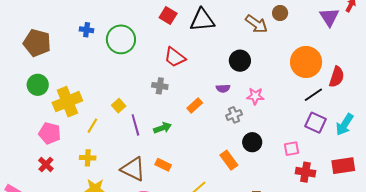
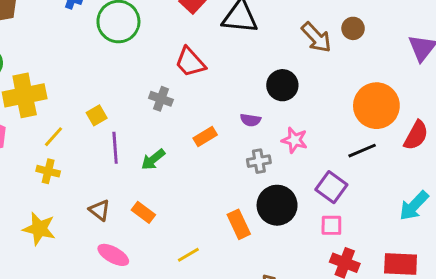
black line: (313, 95) -> (362, 151), moved
purple square: (315, 123) -> (331, 187), moved
green arrow: (163, 128) -> (153, 159), turned 150
black circle: (252, 142) -> (277, 205), size x1.4
yellow cross: (88, 158) -> (48, 171), moved
brown triangle: (133, 169) -> (100, 210), size x0.6

